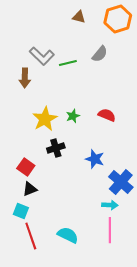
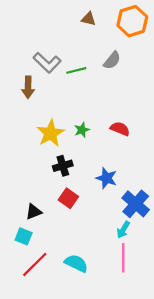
red square: (26, 167) -> (68, 198), moved
cyan arrow: (110, 205) -> (123, 230), turned 119
red line: (31, 236) -> (35, 264), turned 64

